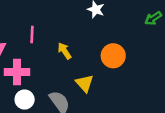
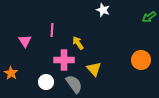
orange circle: (113, 56) -> (141, 60), moved
pink cross: (17, 72) -> (64, 60), moved

